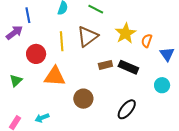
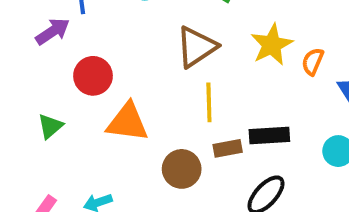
yellow line: (62, 41) -> (209, 102), moved
brown rectangle: (105, 65) -> (228, 148), moved
black rectangle: (128, 67) -> (269, 136), moved, turned -30

